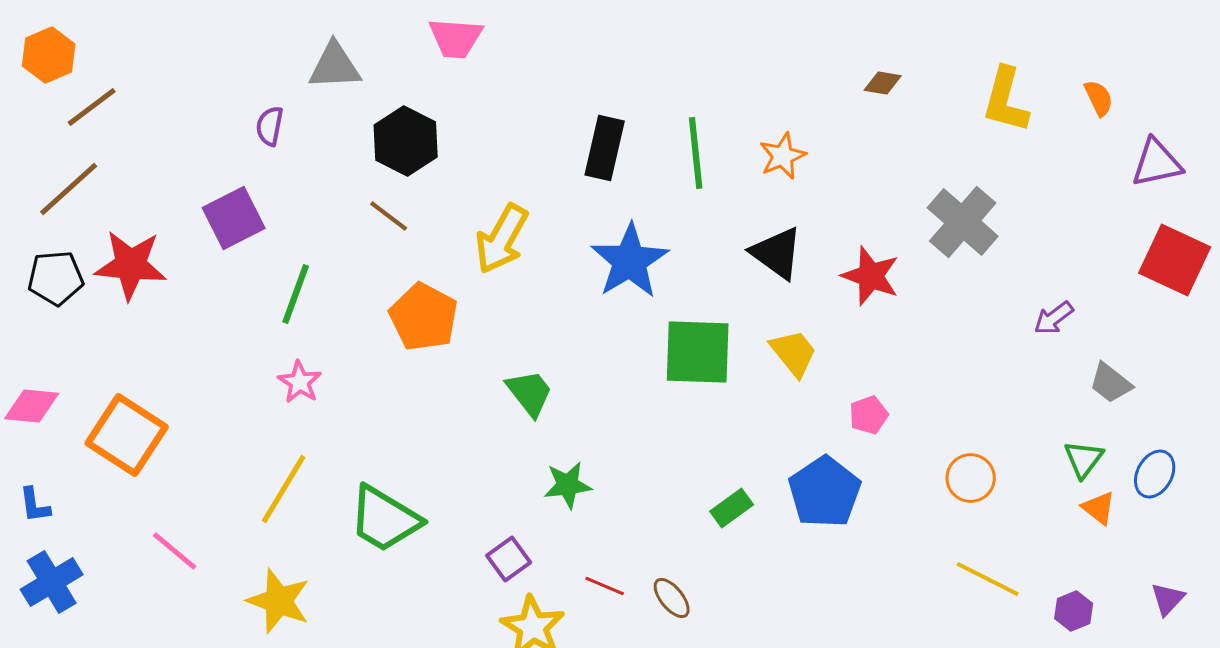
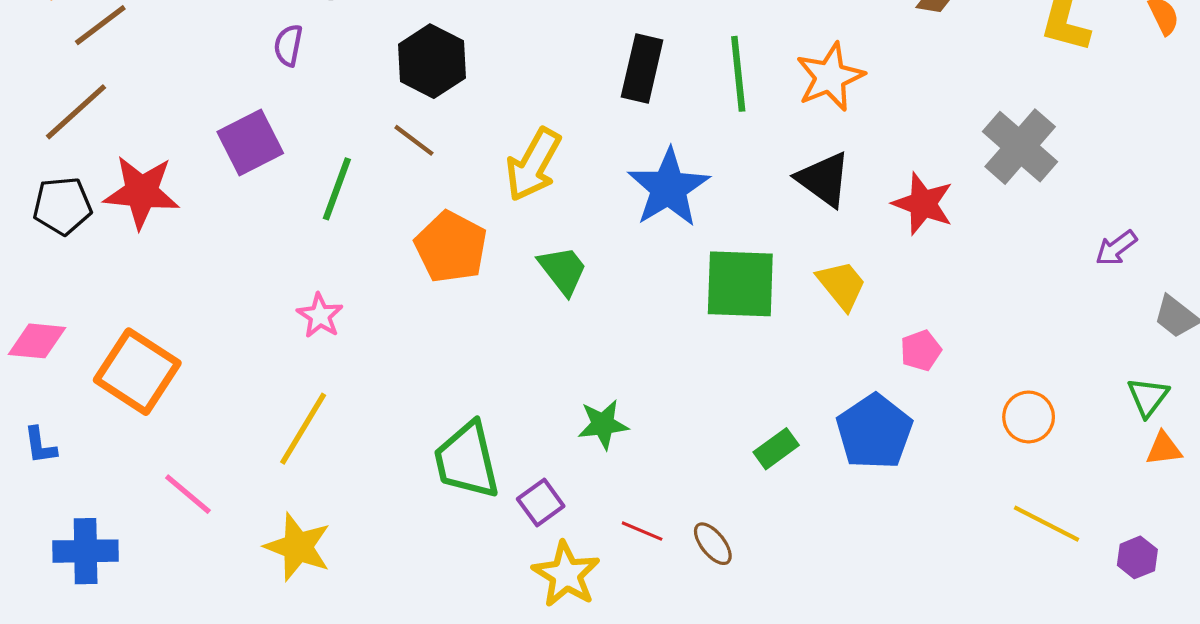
orange star: (783, 156) -> (830, 77), size x1.4
green line: (296, 294) -> (337, 189), moved
green trapezoid: (530, 393) -> (563, 270), moved
orange triangle: (1099, 508) -> (1164, 449), turned -45
green trapezoid: (385, 519) -> (467, 460), moved, turned 46
blue cross: (52, 582) -> (86, 551), moved, turned 30

